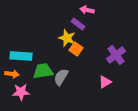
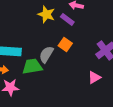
yellow star: (67, 38) -> (46, 14), moved
gray semicircle: (61, 77) -> (46, 54), moved

